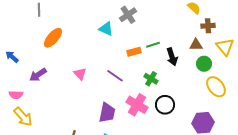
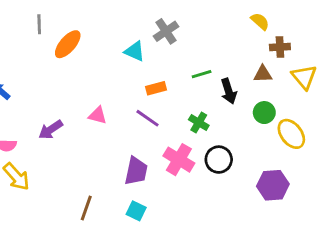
orange ellipse: (53, 38) -> (68, 44), moved
orange rectangle: (134, 52) -> (156, 88), moved
green circle: (204, 64) -> (264, 113), moved
pink triangle: (80, 74) -> (98, 115), turned -32
purple arrow: (38, 75) -> (51, 130), moved

